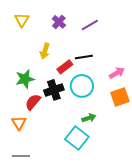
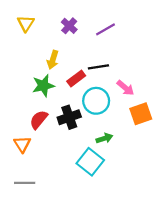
pink arrow: (117, 73) -> (125, 88), moved, turned 70
green star: (25, 79) -> (43, 86), moved
black cross: (54, 90) -> (69, 117), moved

